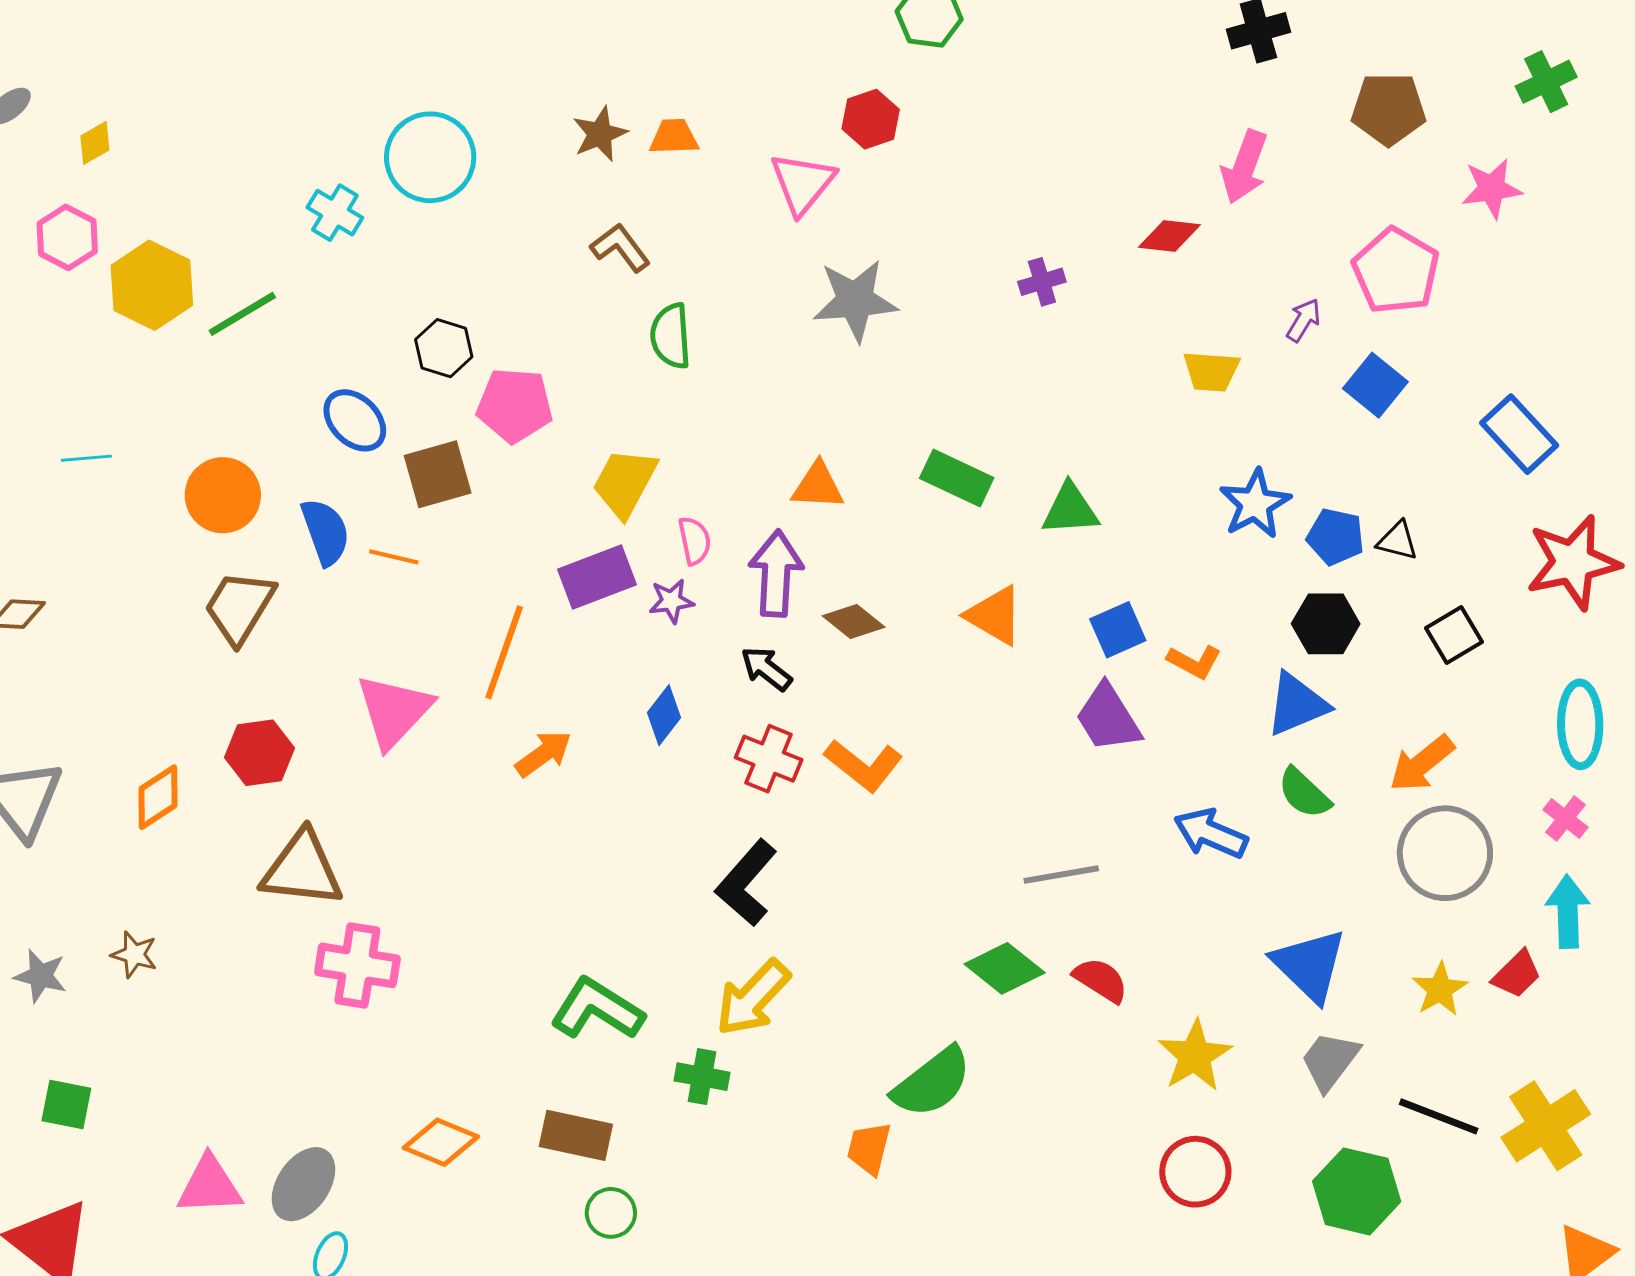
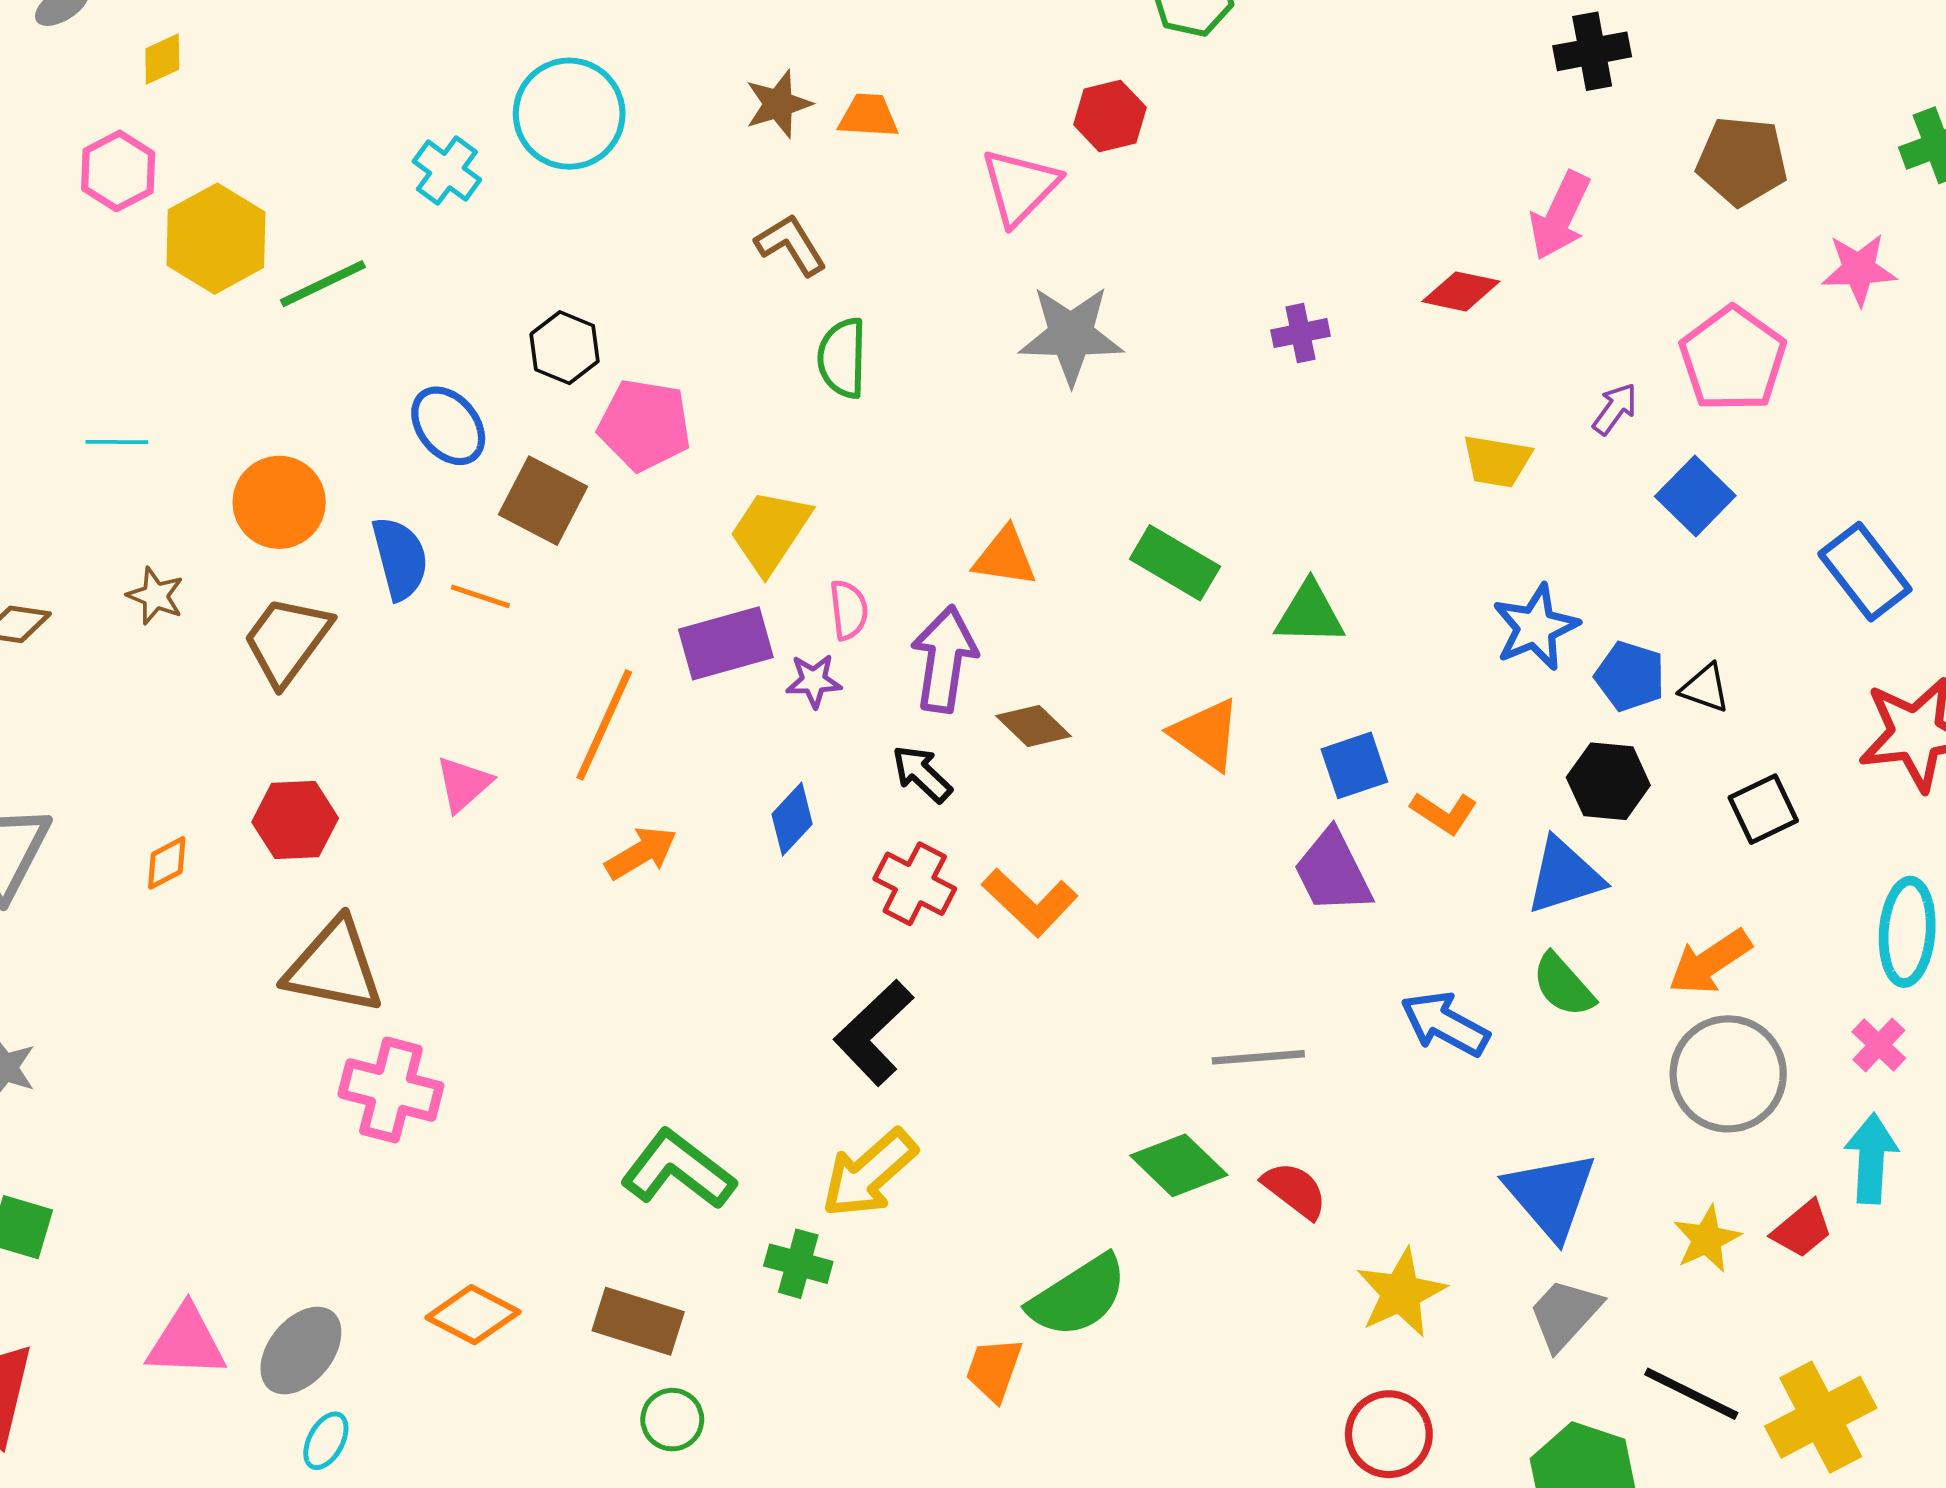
brown square: (438, 474) -> (543, 501), turned 38
pink triangle: (394, 711) -> (464, 784), size x0.6
orange diamond: (158, 797) -> (167, 863), size x0.7
brown star: (134, 955) -> (155, 596), moved

